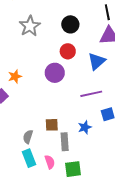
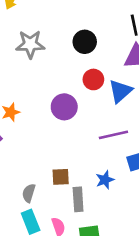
gray star: (30, 26) -> (30, 44), turned 30
red circle: (68, 51) -> (93, 79), moved

